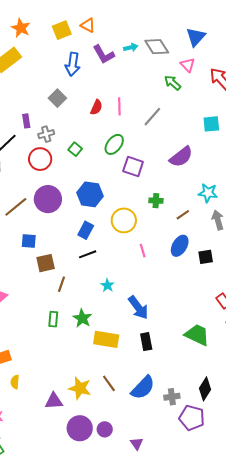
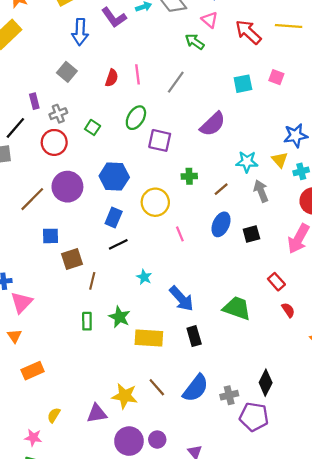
green trapezoid: (197, 335) -> (237, 308), moved
yellow semicircle: (15, 382) -> (54, 415), moved, turned 32

